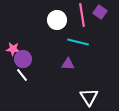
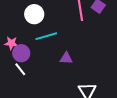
white circle: (57, 20) -> (34, 14), moved
cyan line: (78, 42) -> (46, 36), moved, turned -30

